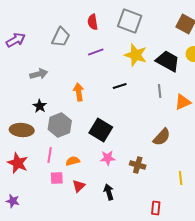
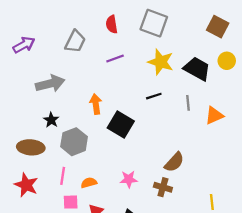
gray arrow: (39, 74) -> (50, 84), size x1.4
black line: (120, 86) -> (154, 96), moved
black square: (101, 130) -> (121, 125), moved
brown semicircle: (162, 137) -> (174, 162), moved

